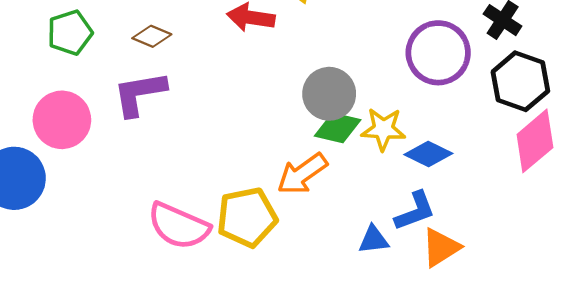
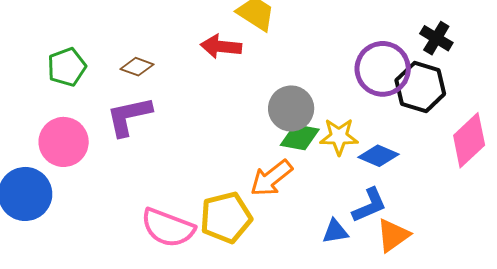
black hexagon: (520, 81) -> (420, 87), moved

